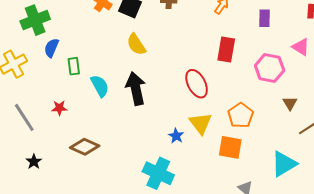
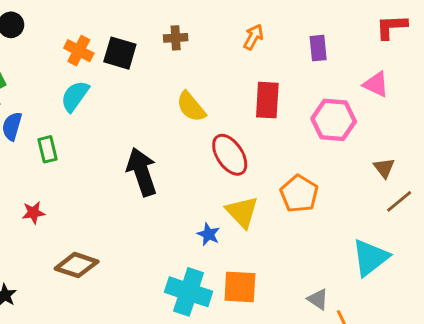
yellow semicircle: (136, 44) -> (191, 107), moved
cyan semicircle: (100, 86) -> (75, 96), moved, turned -110
brown triangle: (290, 103) -> (384, 168), moved
orange square: (230, 147) -> (240, 287), moved

